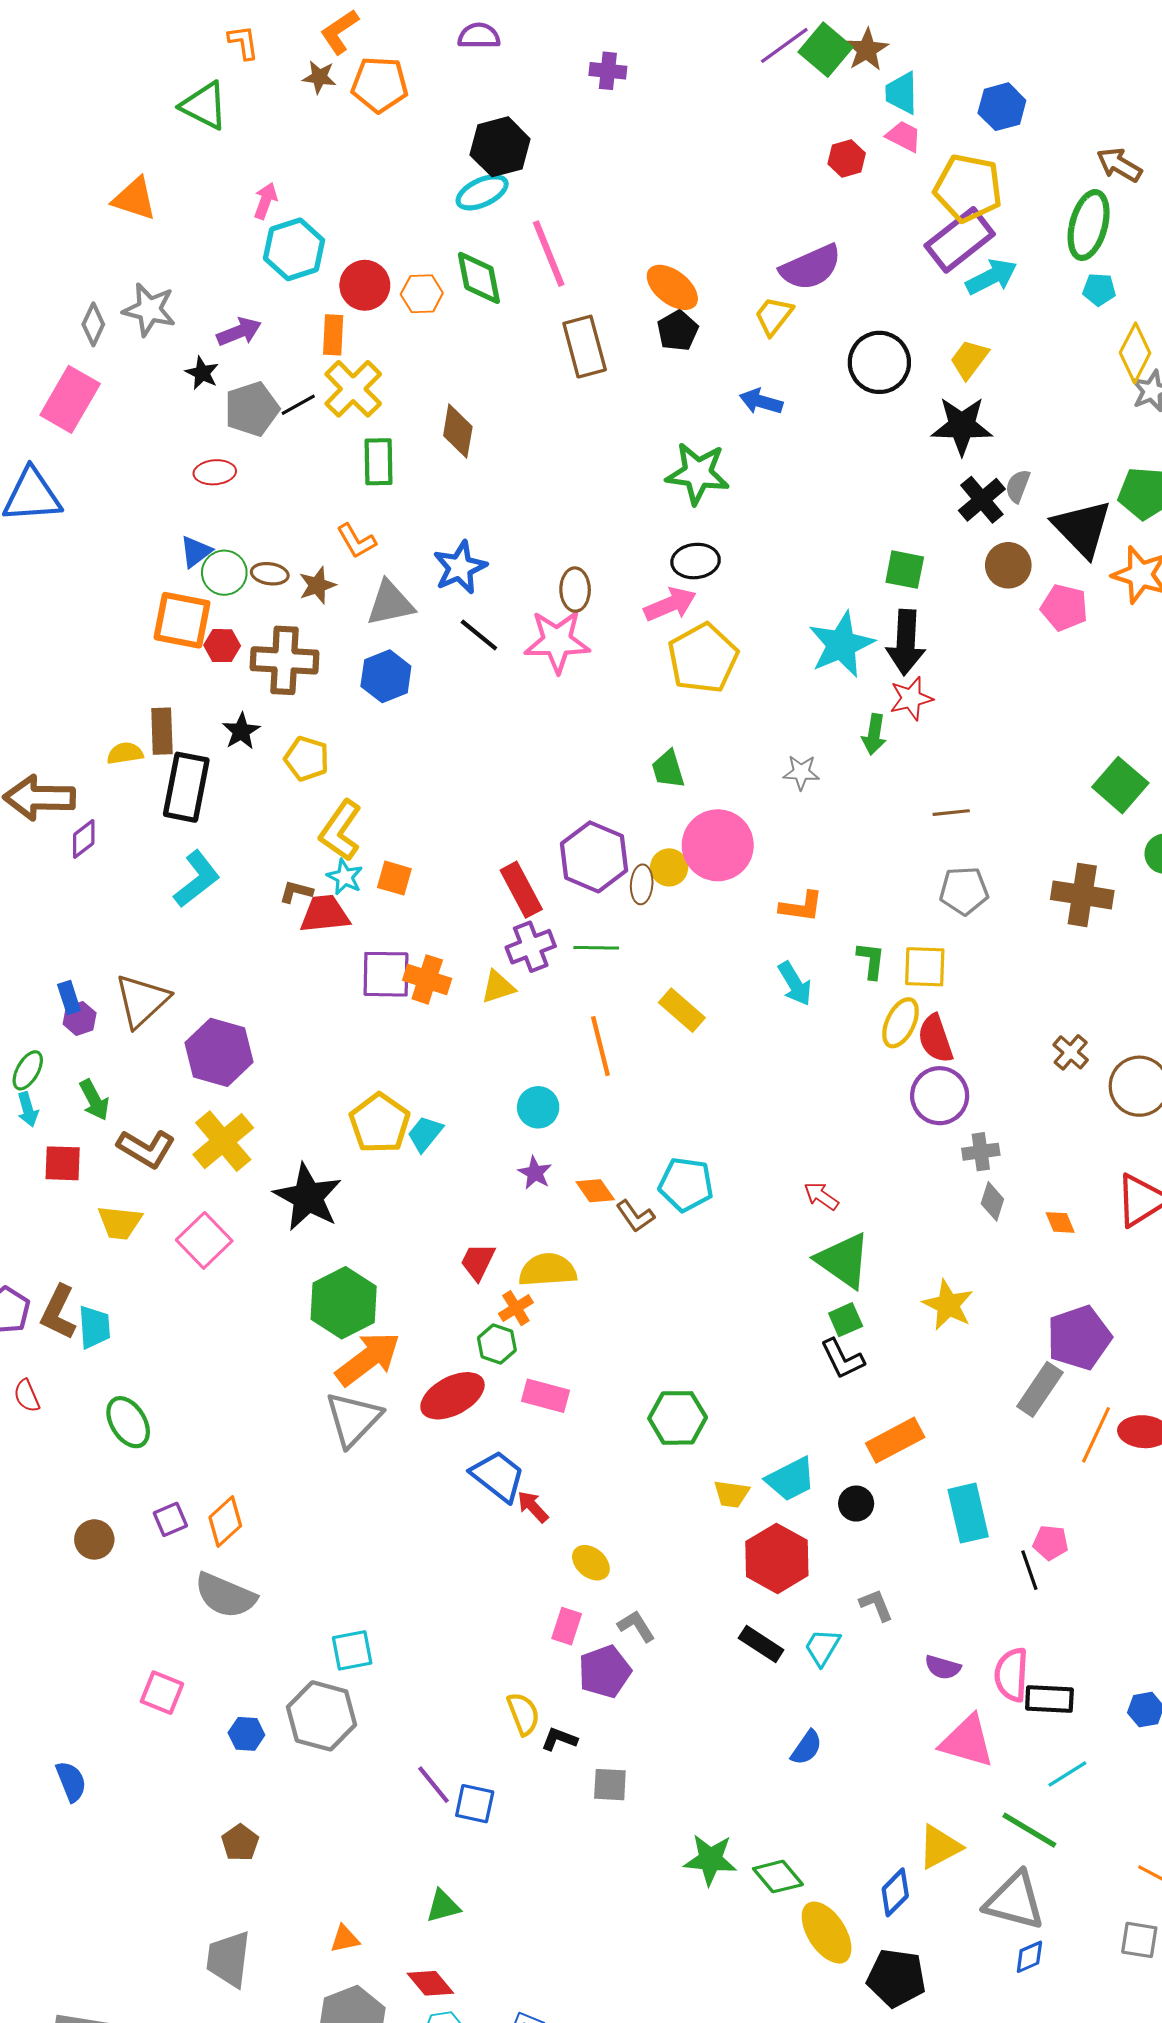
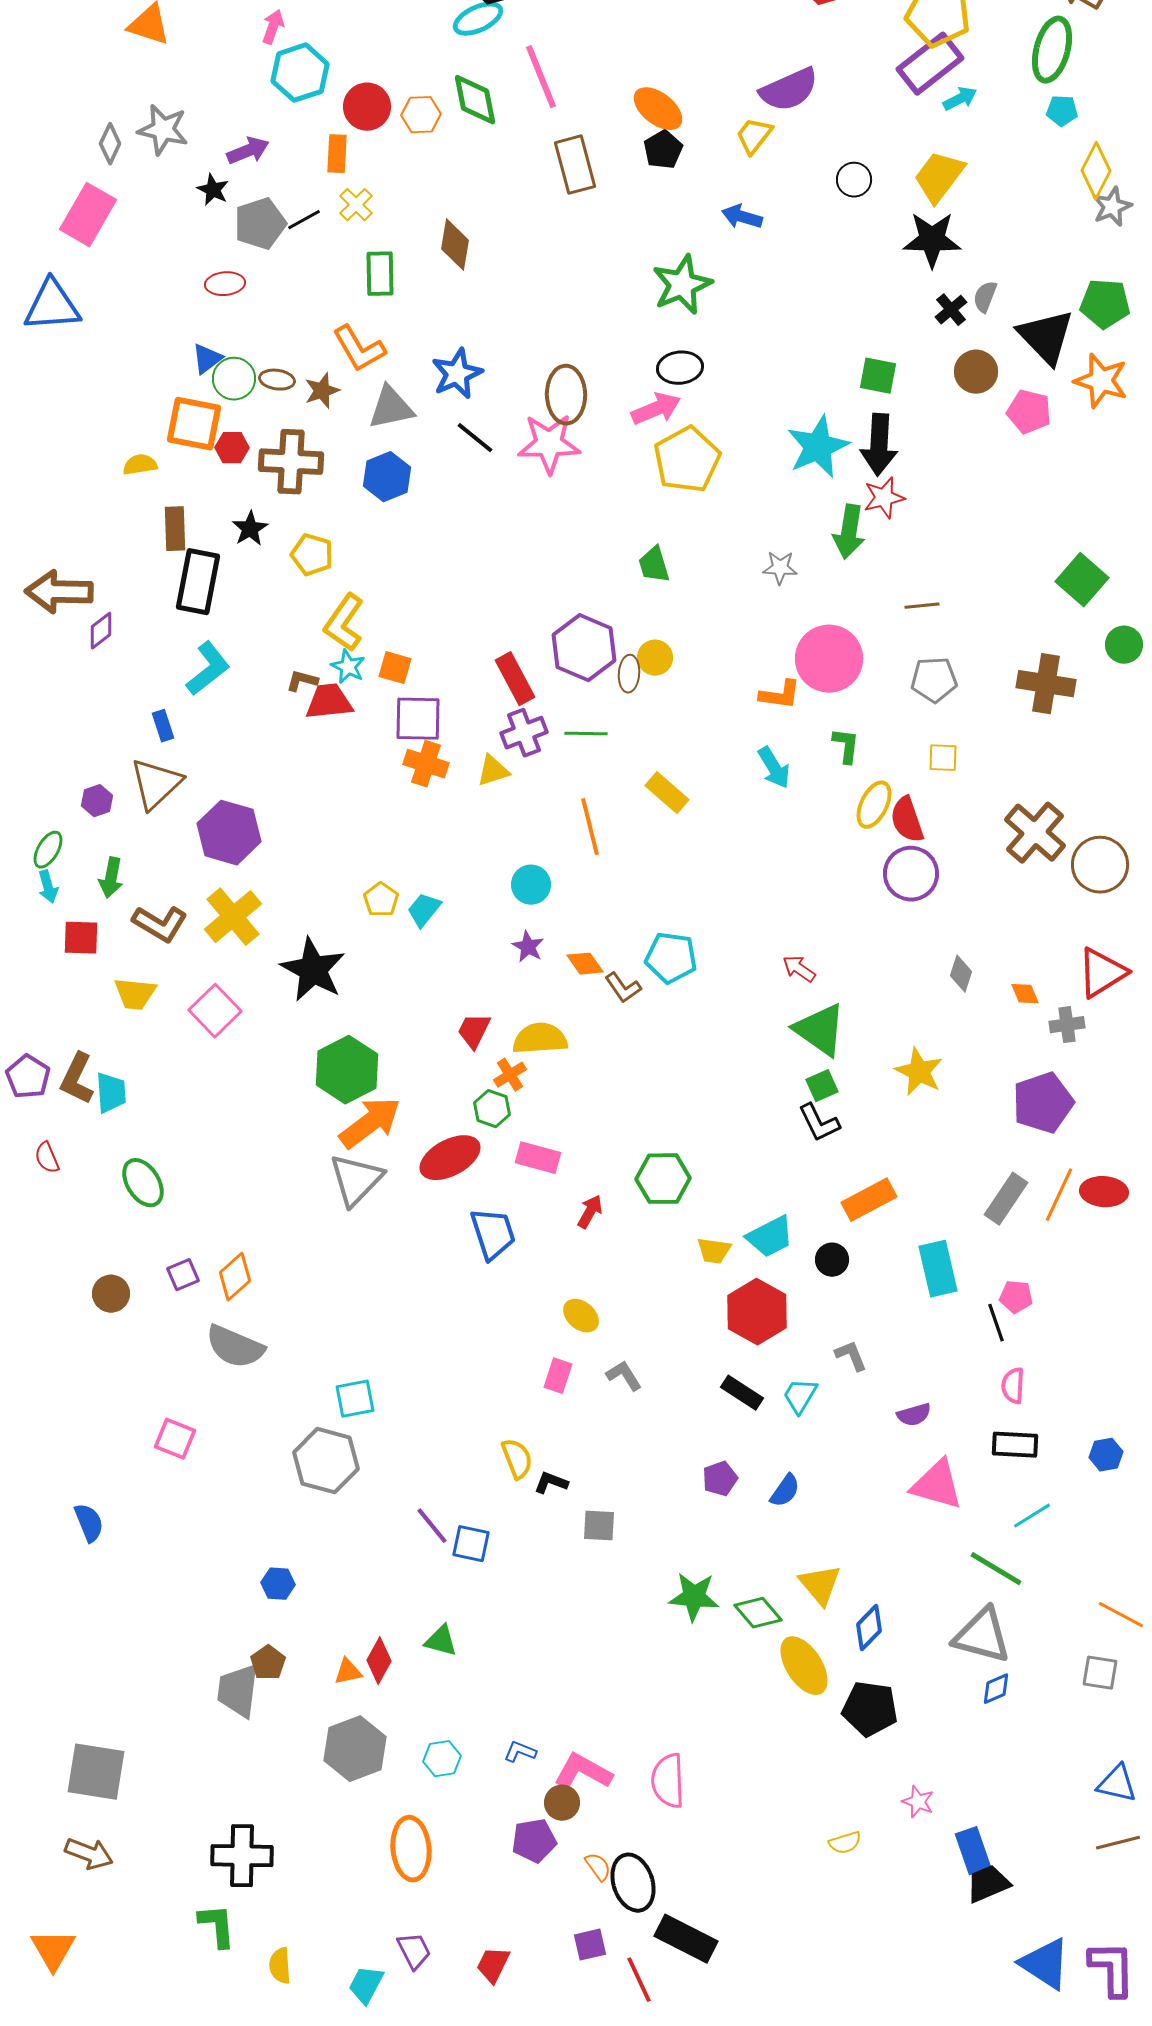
cyan arrow: (991, 277) -> (960, 99), size x0.7
yellow trapezoid: (969, 359) -> (939, 177), size x1.4
black circle: (879, 362) -> (854, 180), size x0.6
yellow cross: (353, 389) -> (356, 205), size x0.6
green star: (698, 473) -> (682, 285), turned -30
black cross: (982, 500) -> (951, 310), size x0.7
orange L-shape: (356, 541) -> (359, 349), size x1.4
brown ellipse: (575, 590) -> (566, 395), size x1.4
green arrow: (874, 734) -> (849, 532), size x1.4
yellow semicircle: (125, 753) -> (140, 465), moved
pink circle: (718, 845) -> (829, 659), moved
yellow square: (925, 967) -> (943, 758), moved, size x0.7
purple square: (386, 974) -> (418, 719), moved
blue rectangle: (69, 997) -> (163, 726), moved
brown cross: (1071, 1052) -> (1035, 833), size x1.8
green arrow: (94, 1100) -> (111, 878), turned 39
yellow pentagon: (380, 1123) -> (381, 900), size x0.6
gray cross: (981, 1152) -> (1067, 1025), moved
gray rectangle: (1040, 1389) -> (1006, 1199), moved
blue trapezoid: (498, 1476) -> (493, 1234), turned 34
red arrow: (533, 1507) -> (590, 1212), moved, turned 72
purple semicircle: (943, 1667) -> (914, 1415), turned -32
purple pentagon: (605, 1672) -> (720, 1479), moved, size x0.7
pink semicircle: (1011, 1675) -> (1013, 1386), moved, size x0.7
blue hexagon: (246, 1734) -> (278, 1584), moved
brown pentagon: (240, 1843) -> (268, 1663), moved
yellow triangle: (940, 1847) -> (820, 1585), moved, turned -42
green triangle: (443, 1906) -> (441, 1641), turned 30
red diamond: (430, 1983) -> (379, 1661), moved, turned 69

